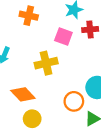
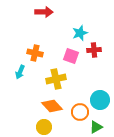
orange cross: (29, 16) -> (35, 53), moved
orange diamond: (23, 94) -> (52, 106), moved

